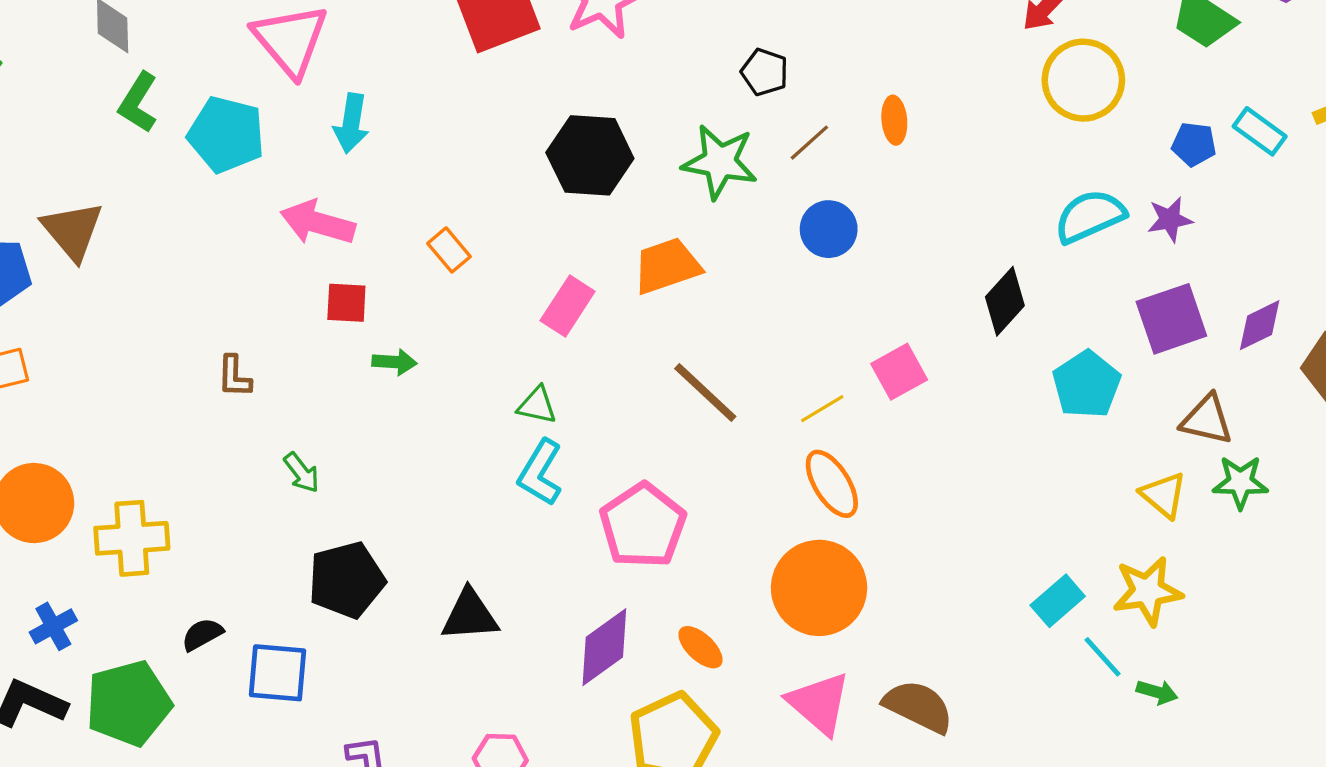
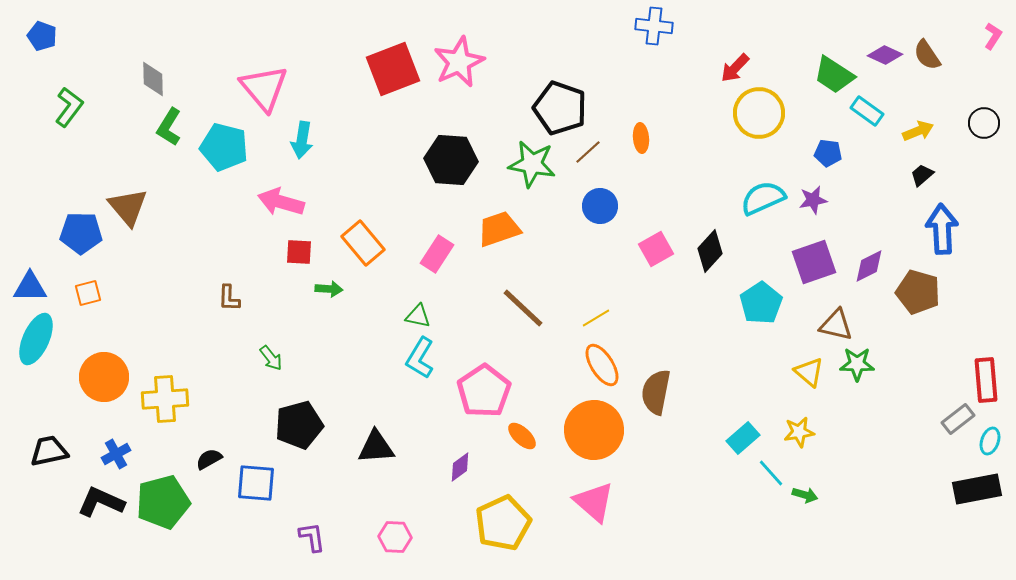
black pentagon: (765, 72) -> (560, 108), size x1.8
cyan rectangle: (1260, 131) -> (867, 111), moved
orange rectangle: (449, 250) -> (363, 243), moved, size x1.6
pink square: (899, 372) -> (656, 249), moved
yellow star: (1147, 591) -> (799, 432), size x0.7
purple diamond: (604, 647) -> (460, 467), size x0.6
orange ellipse: (700, 647) -> (522, 436), moved
brown semicircle: (918, 706) -> (656, 392), moved, turned -105

